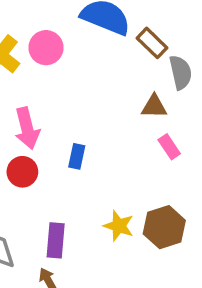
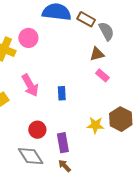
pink rectangle: (169, 147) -> (102, 75), moved
red circle: (22, 172) -> (37, 130), moved

